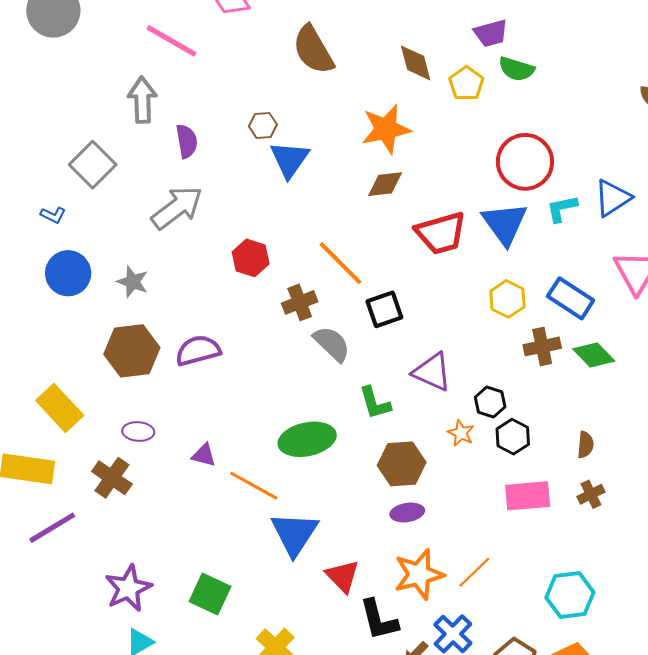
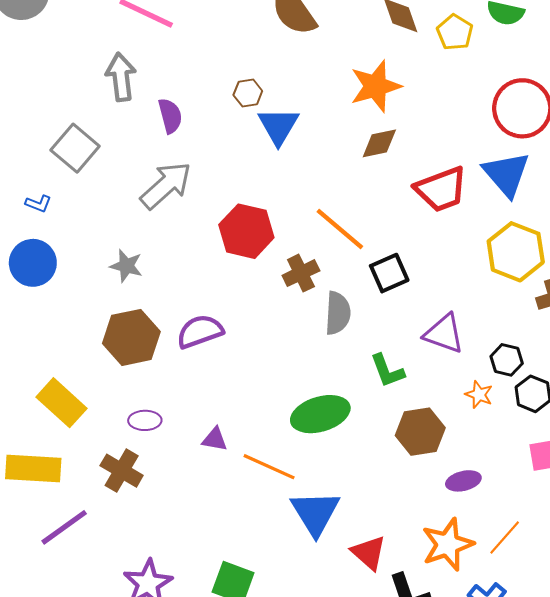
red hexagon: (251, 258) -> (246, 231), size x1.4
blue circle: (68, 273) -> (33, 263), moved
yellow hexagon: (507, 299) -> (516, 252), size x1.5
gray semicircle: (332, 344) -> (338, 313), turned 54
purple ellipse: (407, 512) -> (463, 481), moved

